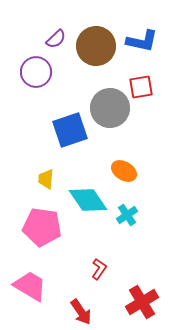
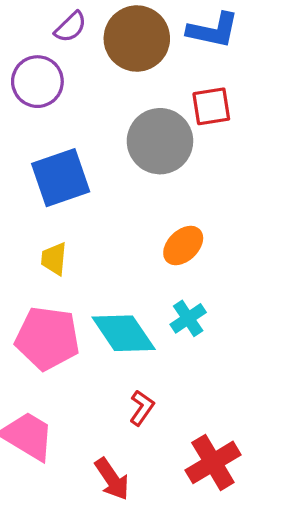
blue square: (70, 130) -> (61, 178), moved
orange ellipse: (124, 171) -> (183, 246), turned -75
cyan diamond: (88, 200) -> (124, 333), moved

